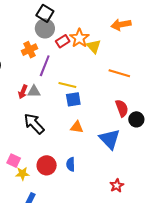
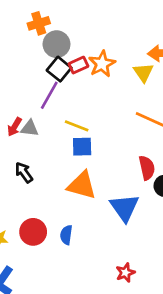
black square: (45, 13) -> (59, 69), moved
yellow triangle: (94, 46) -> (143, 72), moved
orange cross: (29, 50) -> (39, 23), moved
black arrow: (34, 124) -> (24, 172), size x0.7
orange triangle: (77, 127) -> (82, 185), size x1.6

